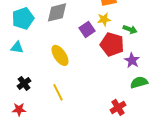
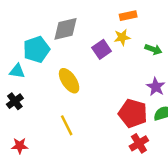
cyan pentagon: (23, 18) -> (37, 49), moved
red pentagon: (112, 44) -> (133, 113), moved
black cross: (24, 83) -> (15, 101), moved

